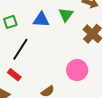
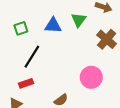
red rectangle: (14, 75) -> (26, 83), turned -56

